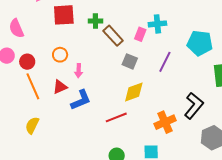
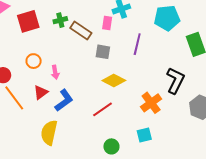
yellow diamond: (134, 92) -> (114, 81), turned 60
yellow semicircle: (32, 125) -> (49, 133), moved, size x1.4

